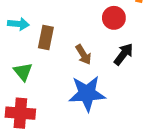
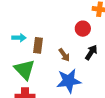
green triangle: (23, 72) -> (25, 70), size x1.6

